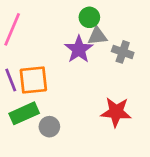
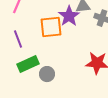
orange square: (33, 80) -> (51, 27), moved

